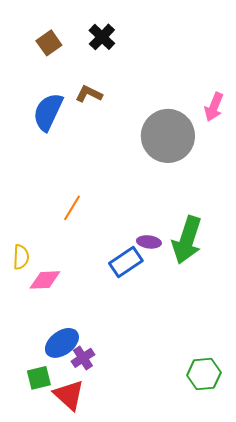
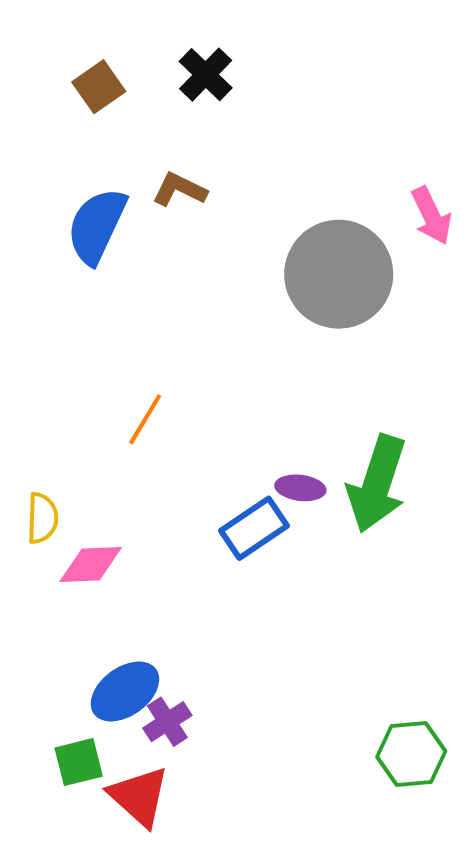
pink arrow: (214, 107) -> (431, 216), turned -48

